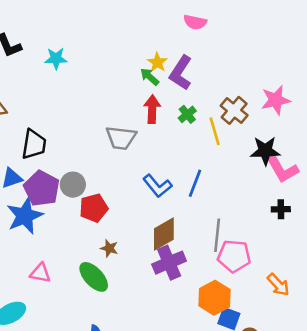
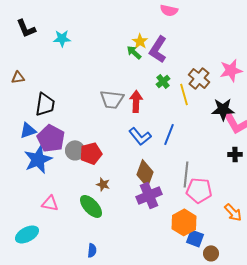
red arrow: (152, 109) -> (136, 101), moved
gray circle: (73, 185) -> (75, 150), moved
brown diamond: (164, 234) -> (145, 173), turned -40

